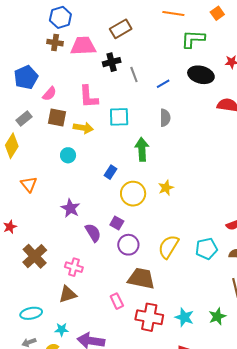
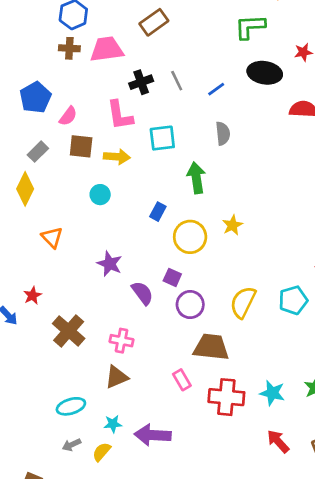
black cross: (112, 62) -> (141, 82), moved

